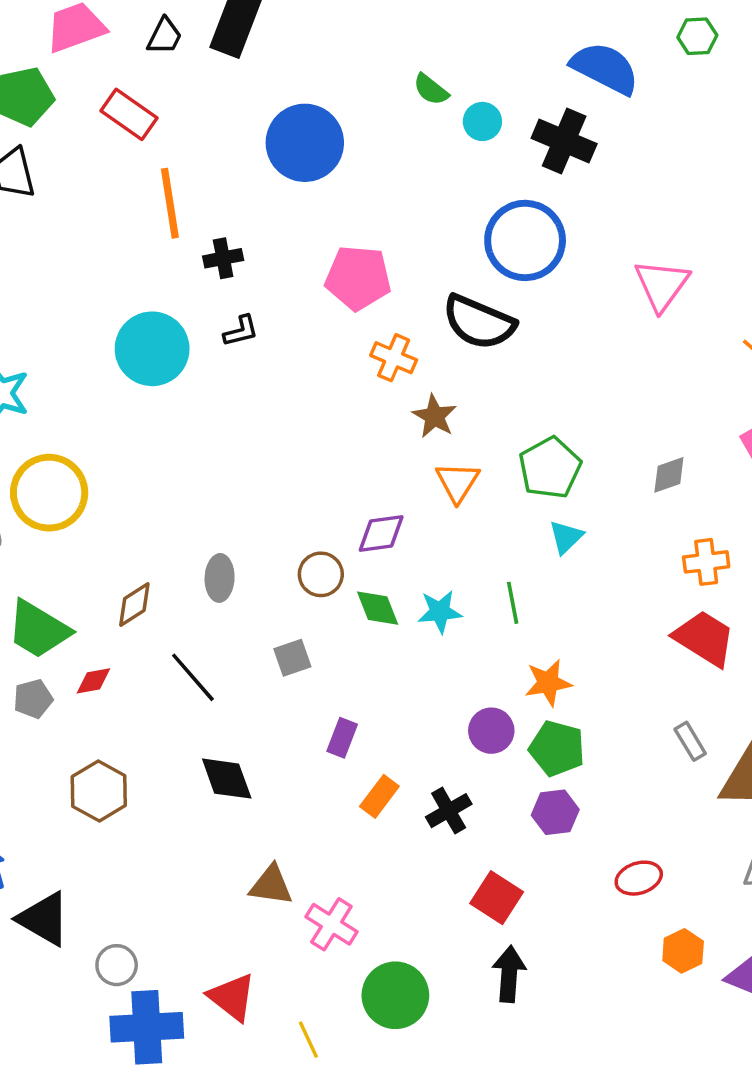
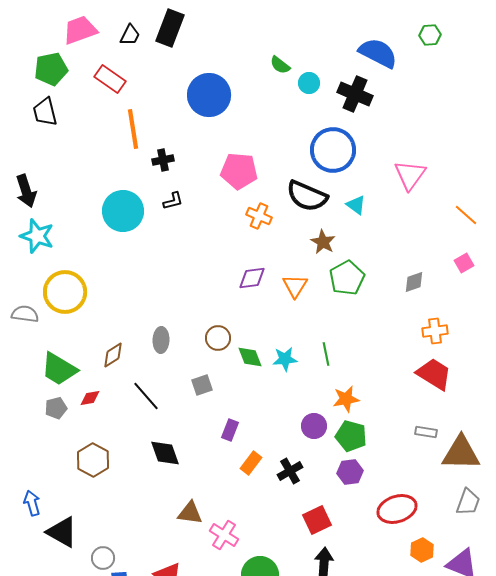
brown star: (434, 416) -> (323, 242), moved
purple diamond: (381, 534) -> (252, 278), moved
cyan triangle: (566, 537) -> (356, 205), moved, turned -40
gray rectangle: (690, 741) -> (426, 432), turned -50
red ellipse: (639, 878) -> (397, 509), size x1.5
red square: (497, 898) -> (317, 520), turned 32

